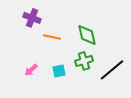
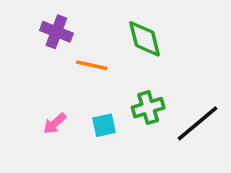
green diamond: (87, 35) -> (145, 39), moved

